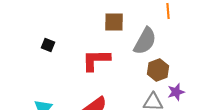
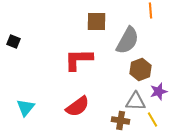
black square: (48, 45) -> (14, 41), moved

